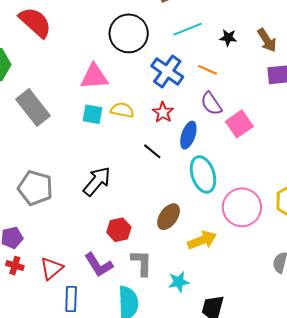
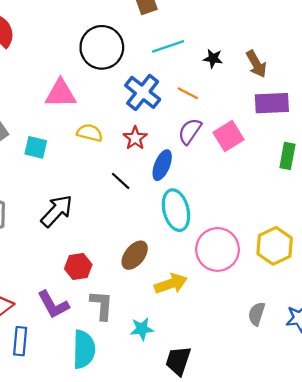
purple semicircle: (211, 104) -> (190, 131), turned 65
cyan square: (93, 114) -> (36, 147), moved
pink square: (239, 124) -> (228, 136), moved

